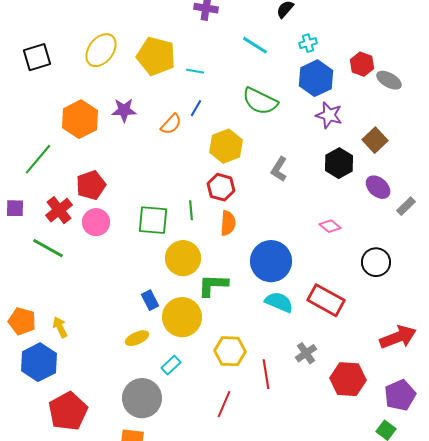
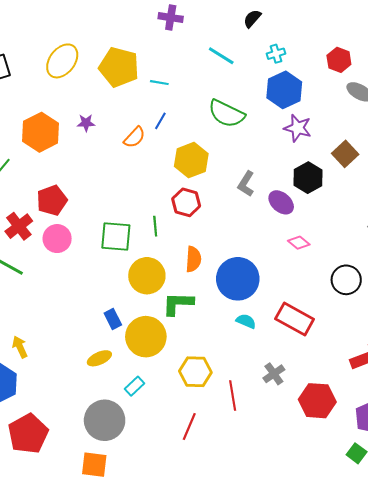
red hexagon: (362, 64) -> (339, 60), moved
purple star: (124, 110) -> (86, 123), size x0.7
purple ellipse: (378, 187) -> (281, 202), moved
orange semicircle: (228, 223) -> (193, 259), moved
cyan semicircle: (279, 302) -> (246, 321), size x0.7

